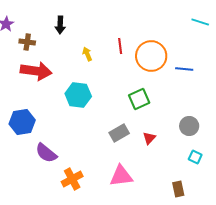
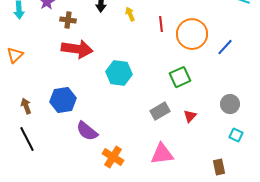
yellow arrow: (87, 54) -> (130, 14), moved
blue line: (184, 69) -> (225, 47), turned -54
orange cross: (72, 179) -> (113, 157), turned -30

